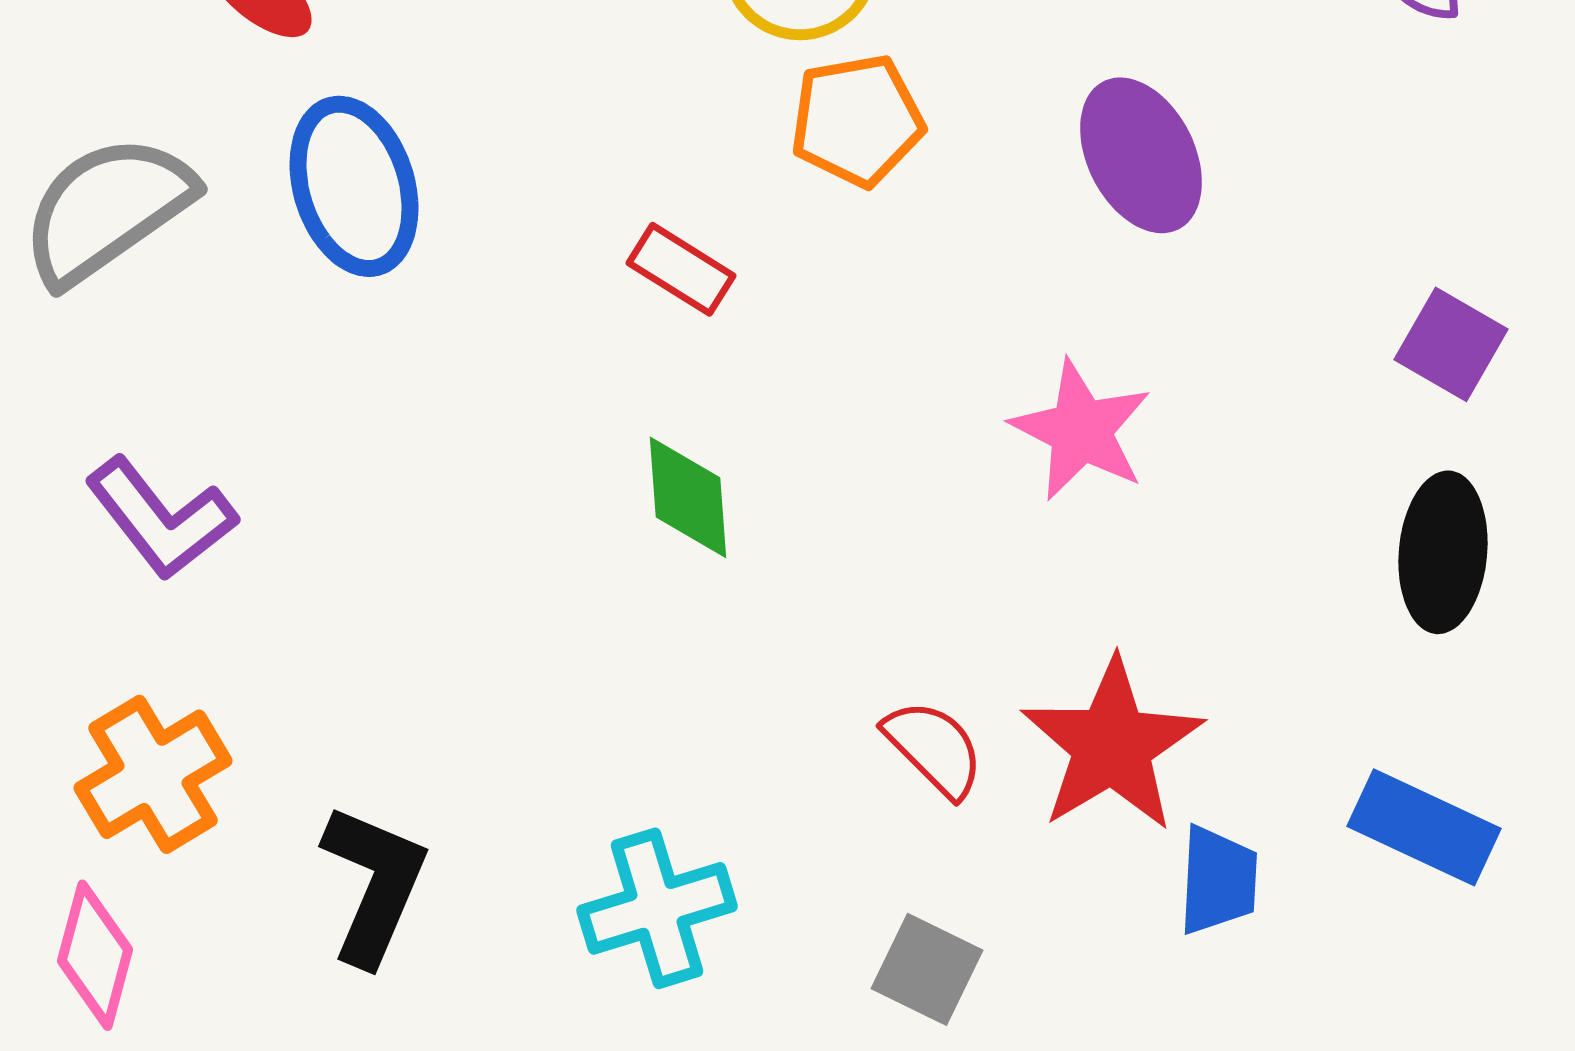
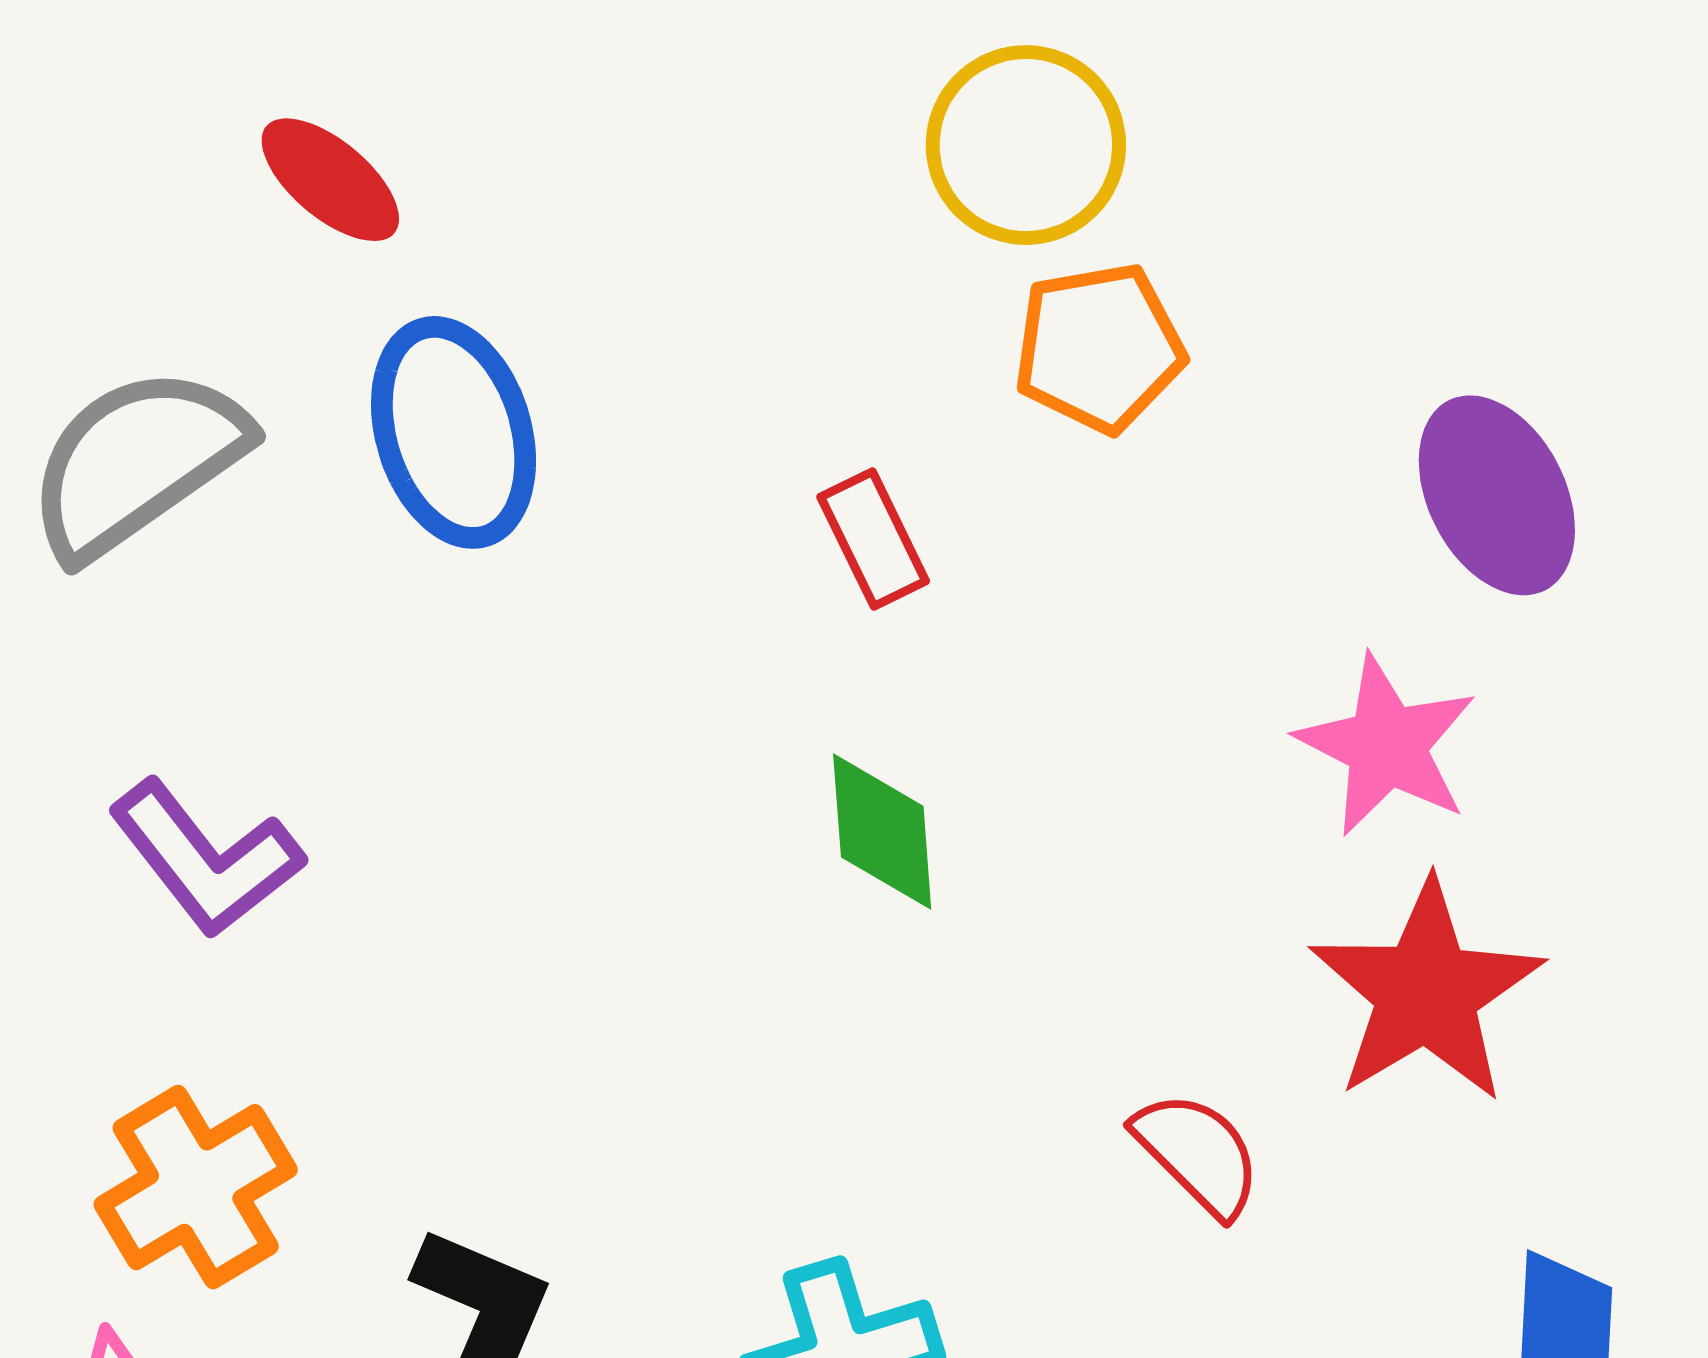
purple ellipse: (1141, 155) -> (1497, 495), moved
red rectangle: (681, 269) -> (873, 539), turned 32
red star: (1112, 745) -> (1426, 992), moved

